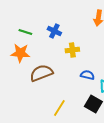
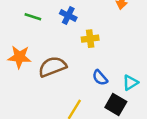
orange star: (20, 53) -> (20, 57), moved
blue semicircle: (87, 75) -> (100, 78), moved, turned -144

